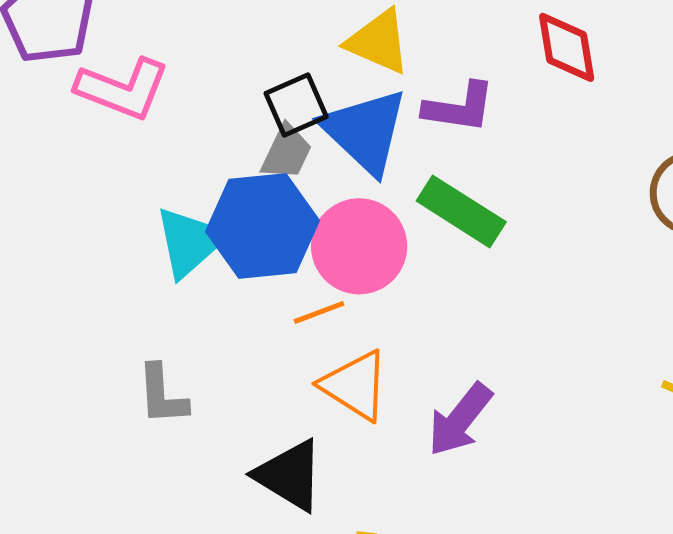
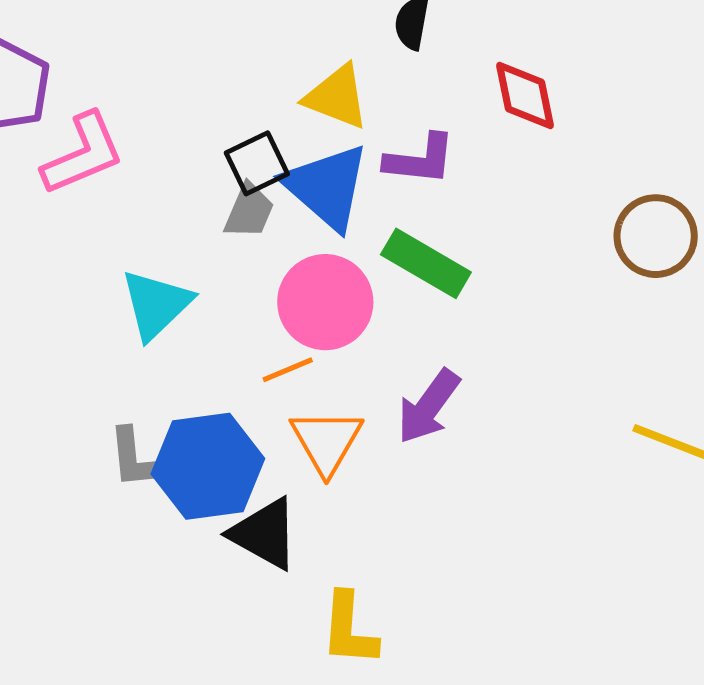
pink L-shape: (123, 89) -> (83, 154), turned -42
blue hexagon: (263, 226) -> (208, 466), moved
orange triangle: (355, 385) -> (327, 441), turned 30
purple arrow: (460, 420) -> (428, 406), moved

